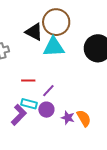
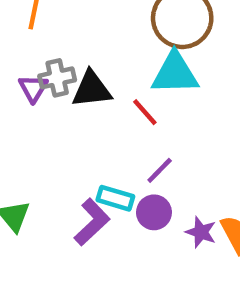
black triangle: (34, 32) -> (92, 89), moved, turned -36
red line: (28, 81) -> (145, 112), moved, turned 48

